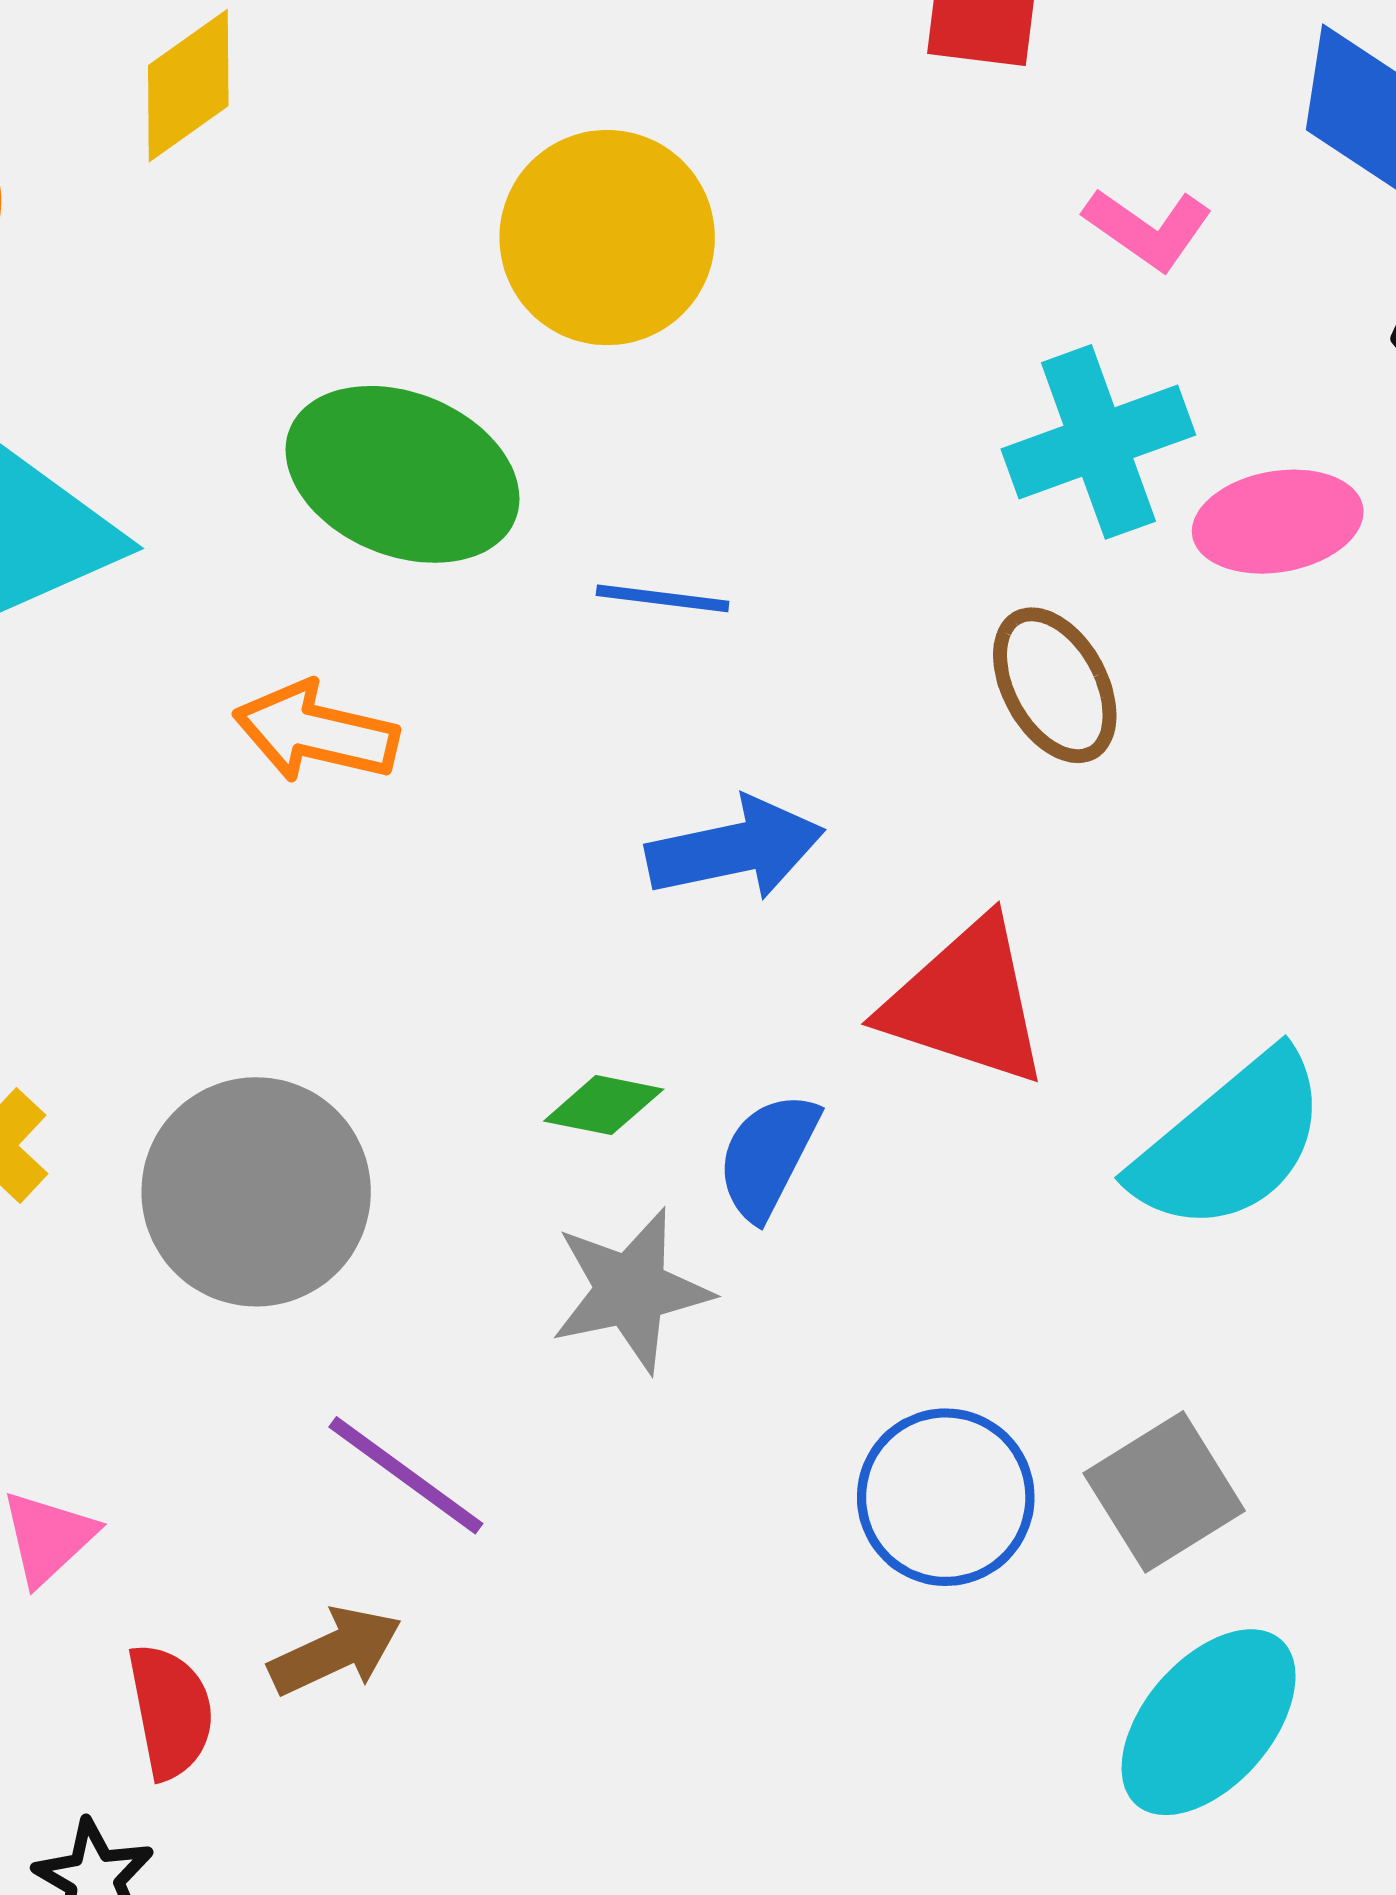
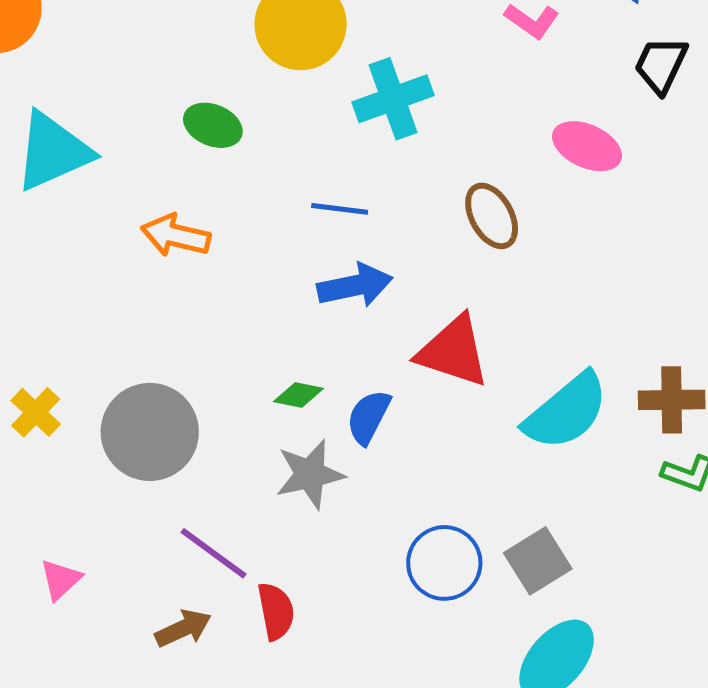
cyan cross: (1098, 442) -> (393, 99), moved
green ellipse: (403, 474) -> (213, 125), size x0.6
pink ellipse: (1278, 522) -> (587, 146), turned 34
blue line: (663, 598) -> (340, 209), moved
red semicircle: (171, 1711) -> (276, 611), moved

